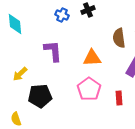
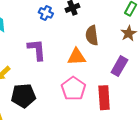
brown semicircle: (119, 38) -> (92, 35), moved
red rectangle: (119, 98) -> (104, 98), size x1.6

